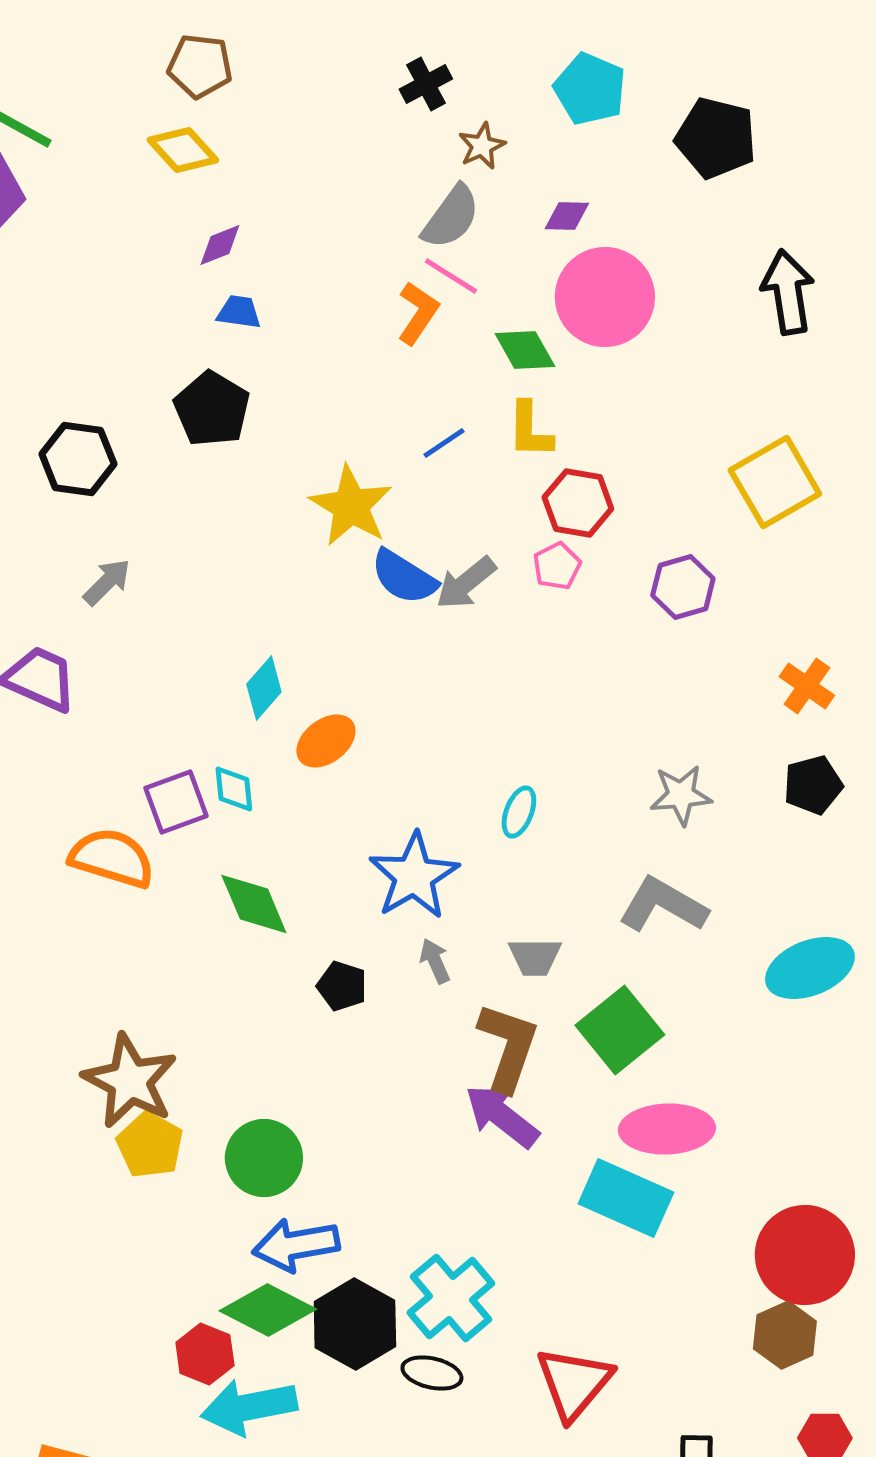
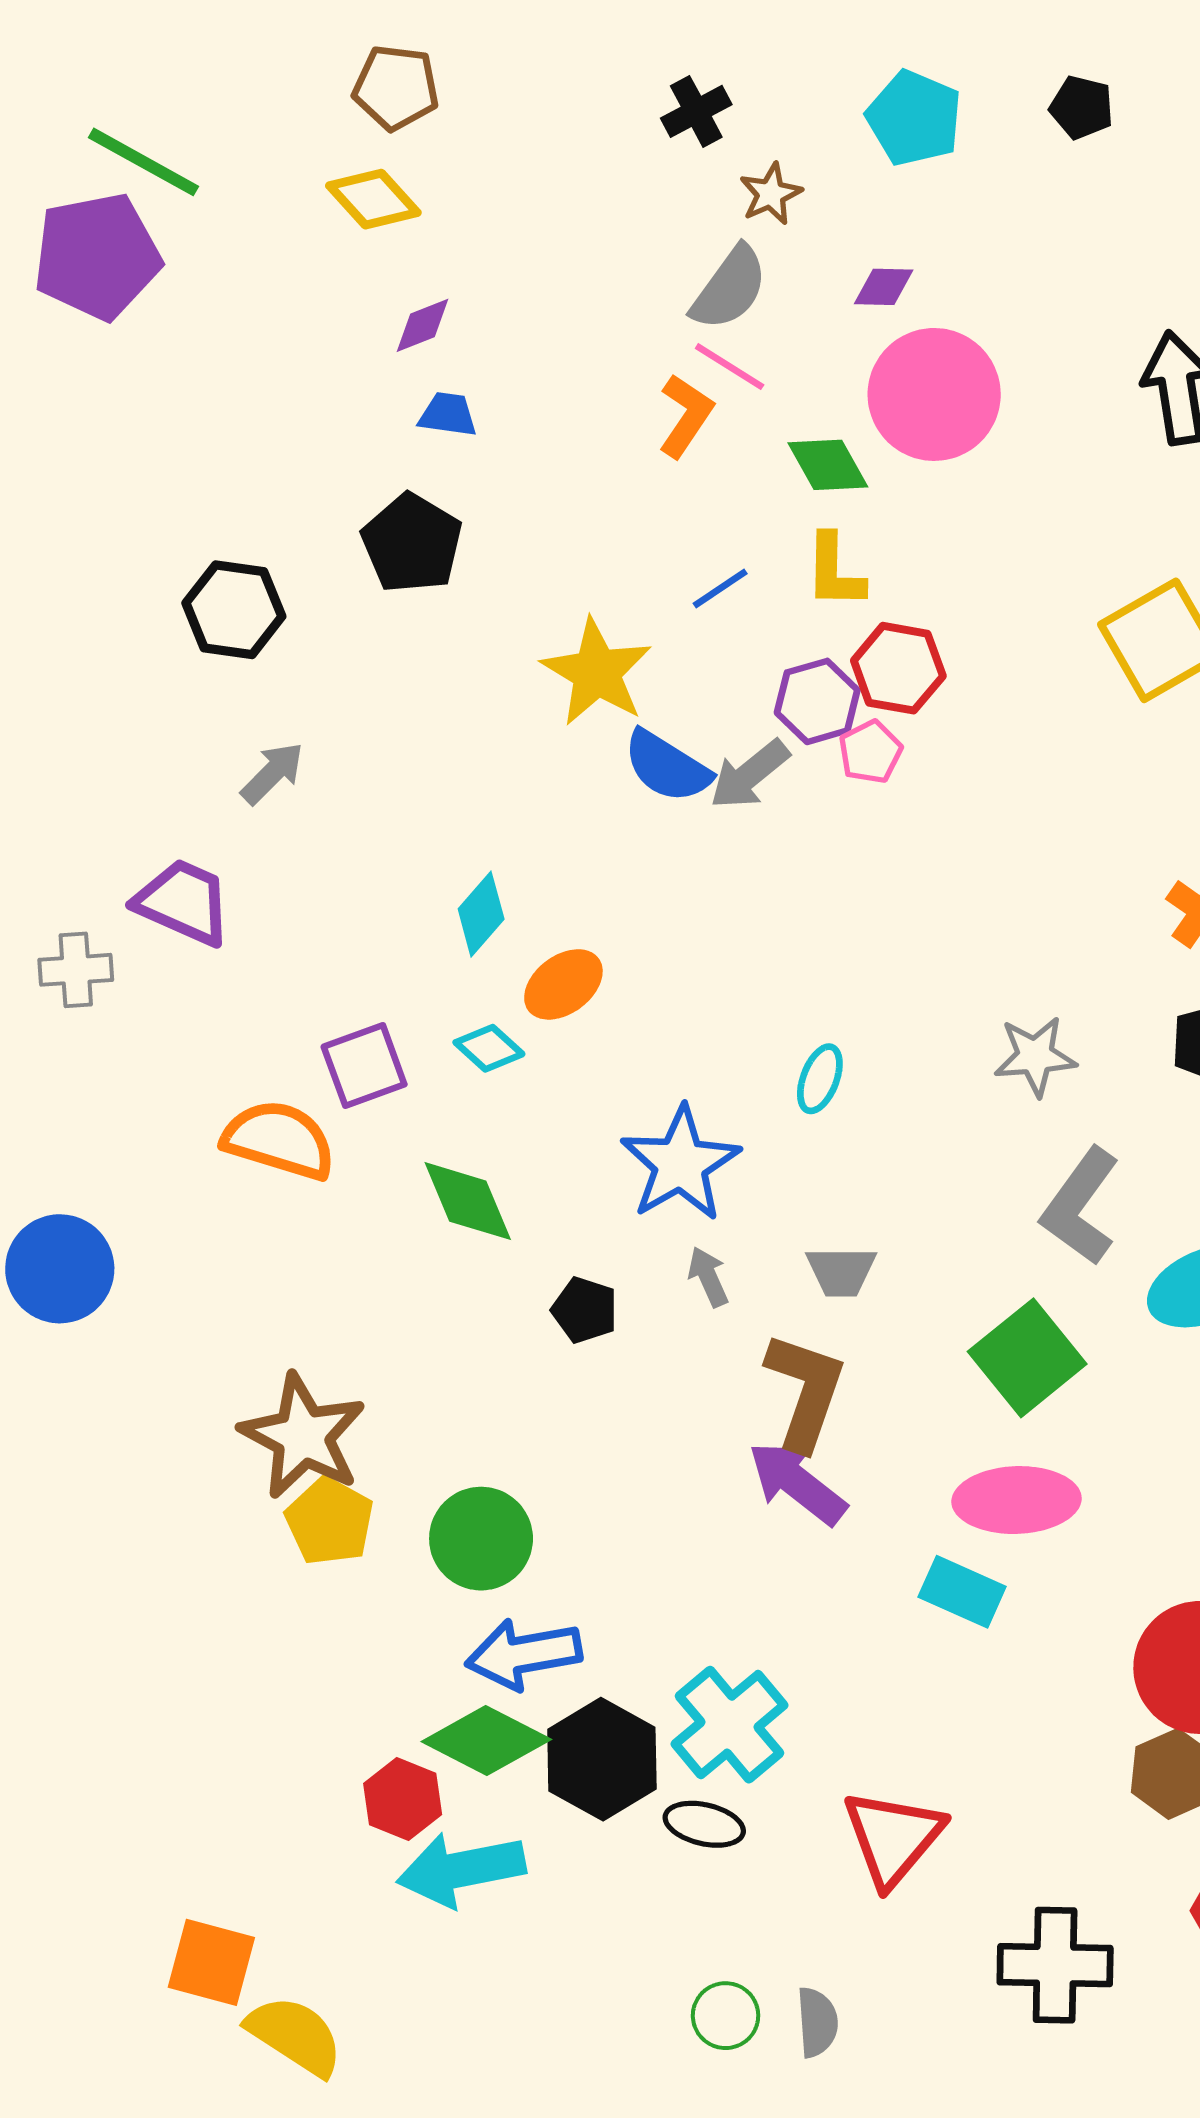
black pentagon: (716, 138) -> (1082, 107), moved, size x0.6
purple hexagon: (683, 587) -> (817, 701), moved
cyan diamond: (234, 789) -> (489, 1048), moved, turned -42
gray L-shape: (663, 905) -> (1080, 1206), moved, turned -84
green square: (620, 1030) -> (1027, 1358), moved
cyan rectangle: (626, 1198) -> (962, 1592), size x0.7

